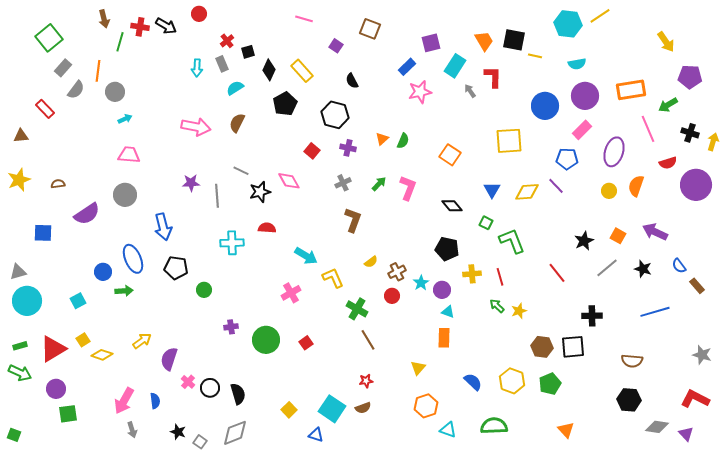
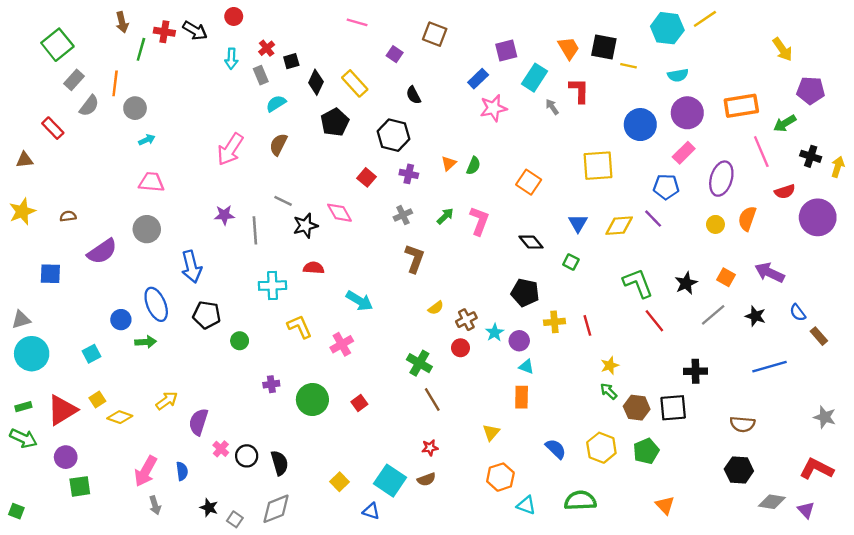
cyan arrow: (197, 68) -> (231, 59), moved
pink arrow: (196, 127) -> (230, 149), turned 112
green L-shape: (512, 241) -> (638, 283), moved
yellow L-shape: (333, 278) -> (300, 327), moved
green arrow: (497, 306) -> (609, 391), moved

